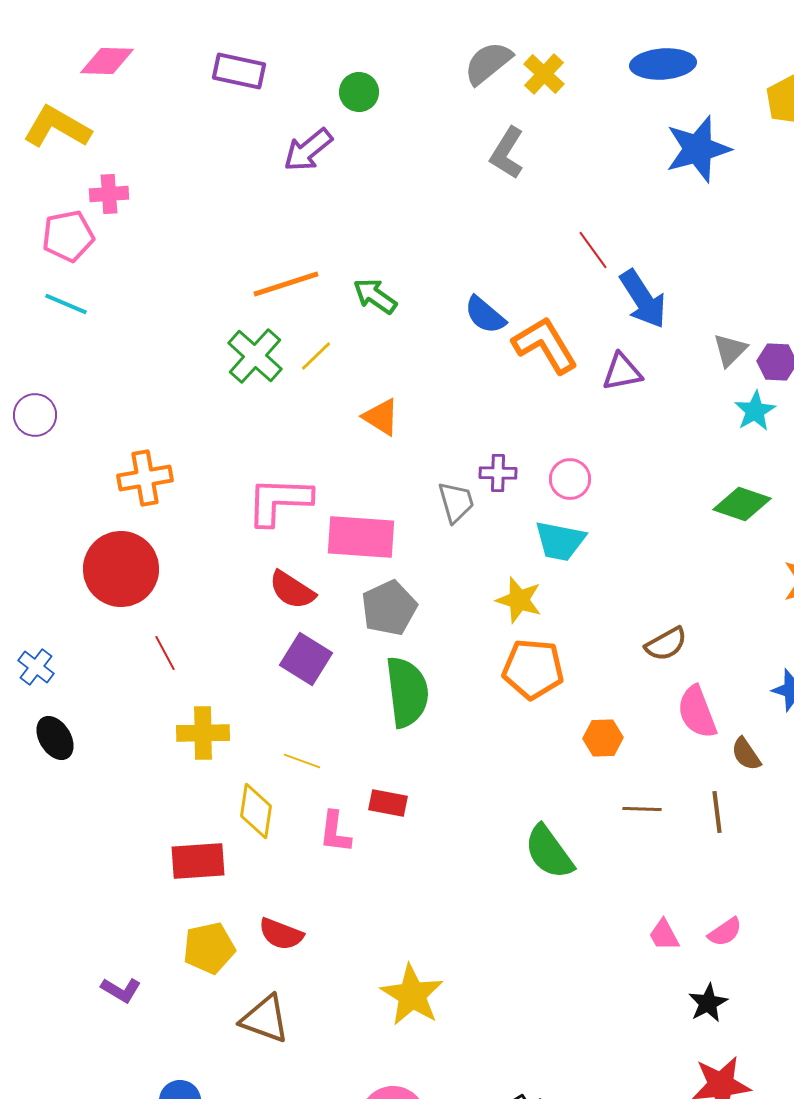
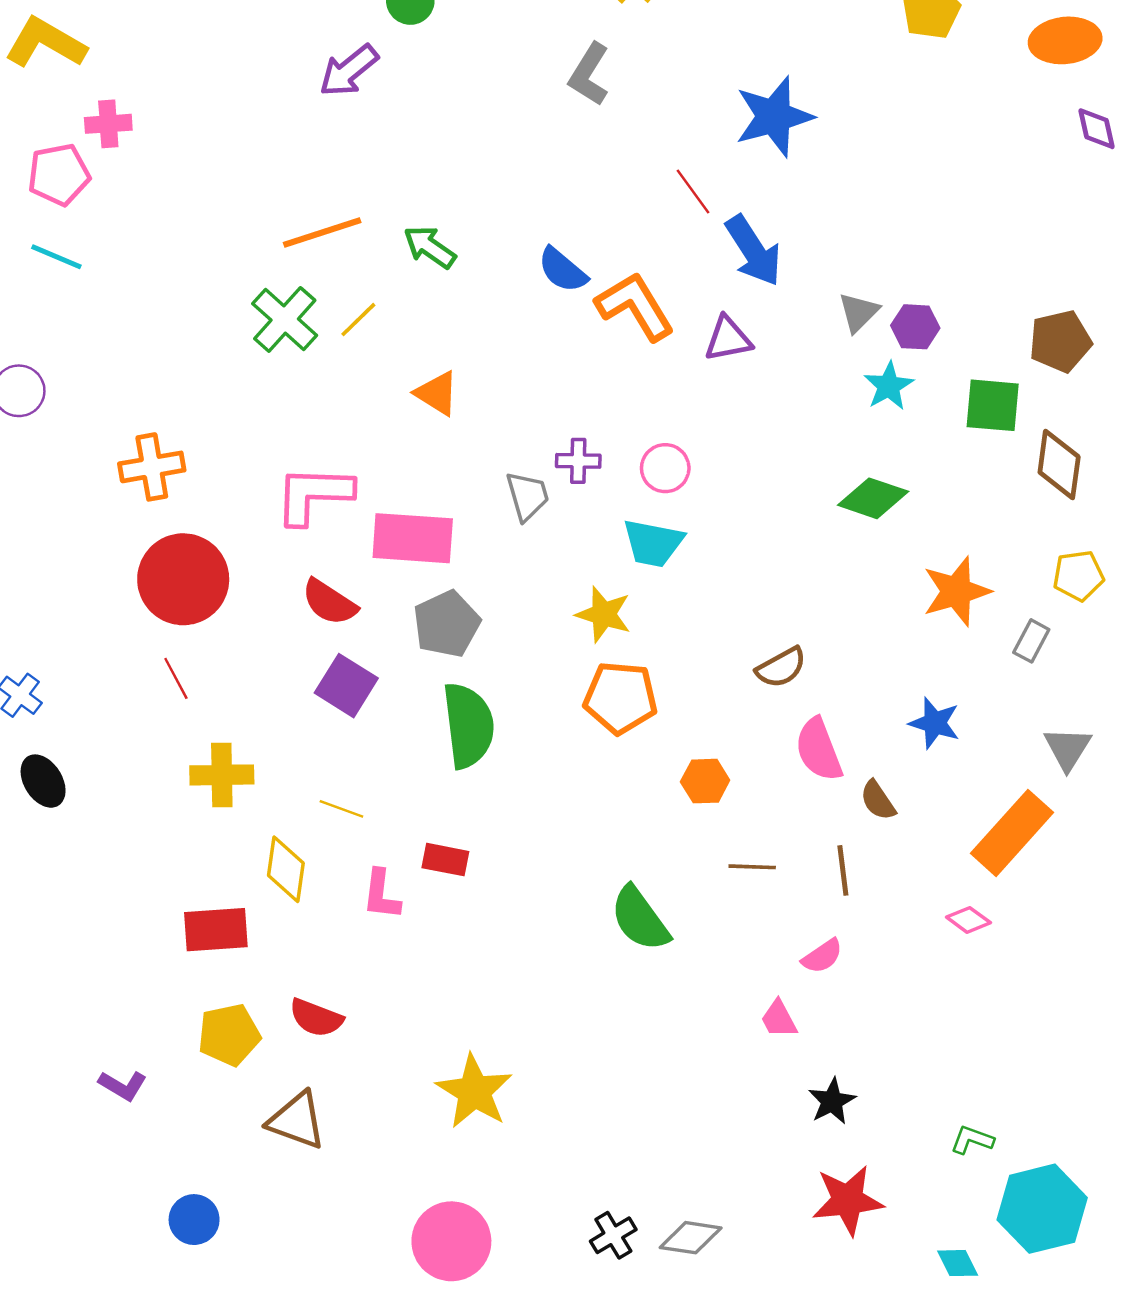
blue star: (698, 149) -> (774, 117), moved
red circle: (121, 569) -> (183, 579), moved
pink semicircle: (725, 932) -> (822, 956), moved

